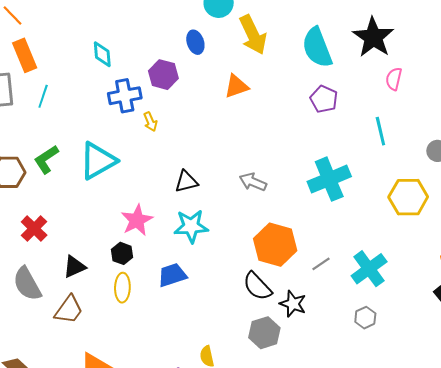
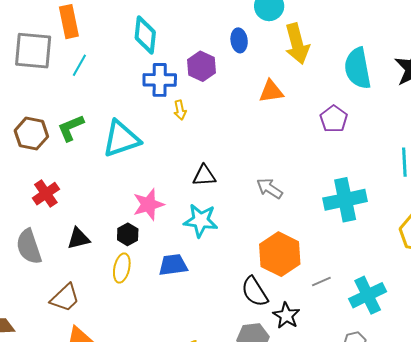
cyan diamond: (102, 54) -> (145, 35), size x1.4
purple pentagon: (324, 99) -> (334, 119), moved
brown trapezoid: (69, 310) -> (65, 298), moved

